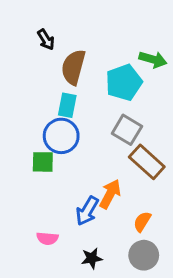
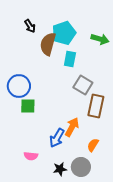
cyan pentagon: (124, 82) -> (64, 33), moved
cyan rectangle: (67, 105) -> (70, 59), moved
blue circle: (61, 136) -> (19, 86), moved
brown rectangle: (147, 162) -> (96, 106), turned 60
gray circle: (144, 255) -> (81, 167), moved

